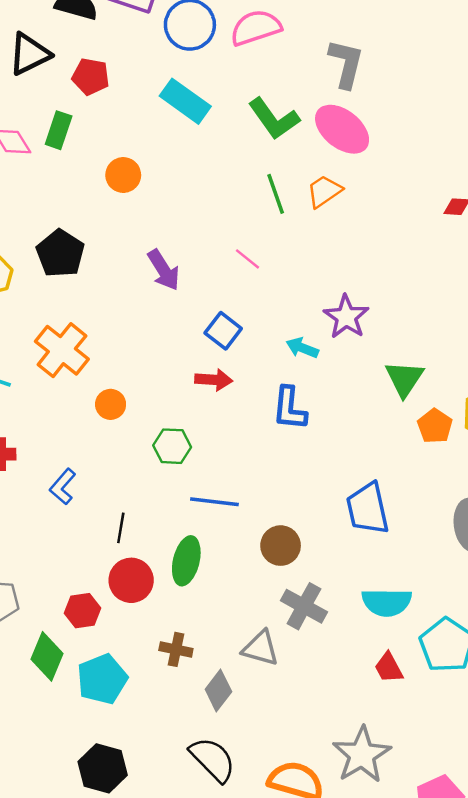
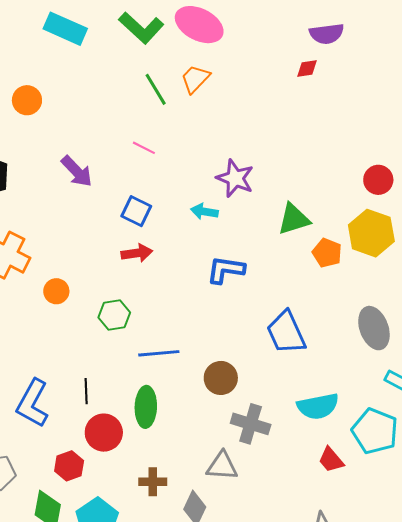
green triangle: (404, 379) -> (294, 219), turned 51
blue L-shape: (290, 408) -> (226, 270), moved, turned 105
blue L-shape: (63, 487) -> (33, 403), moved, size x1.6

